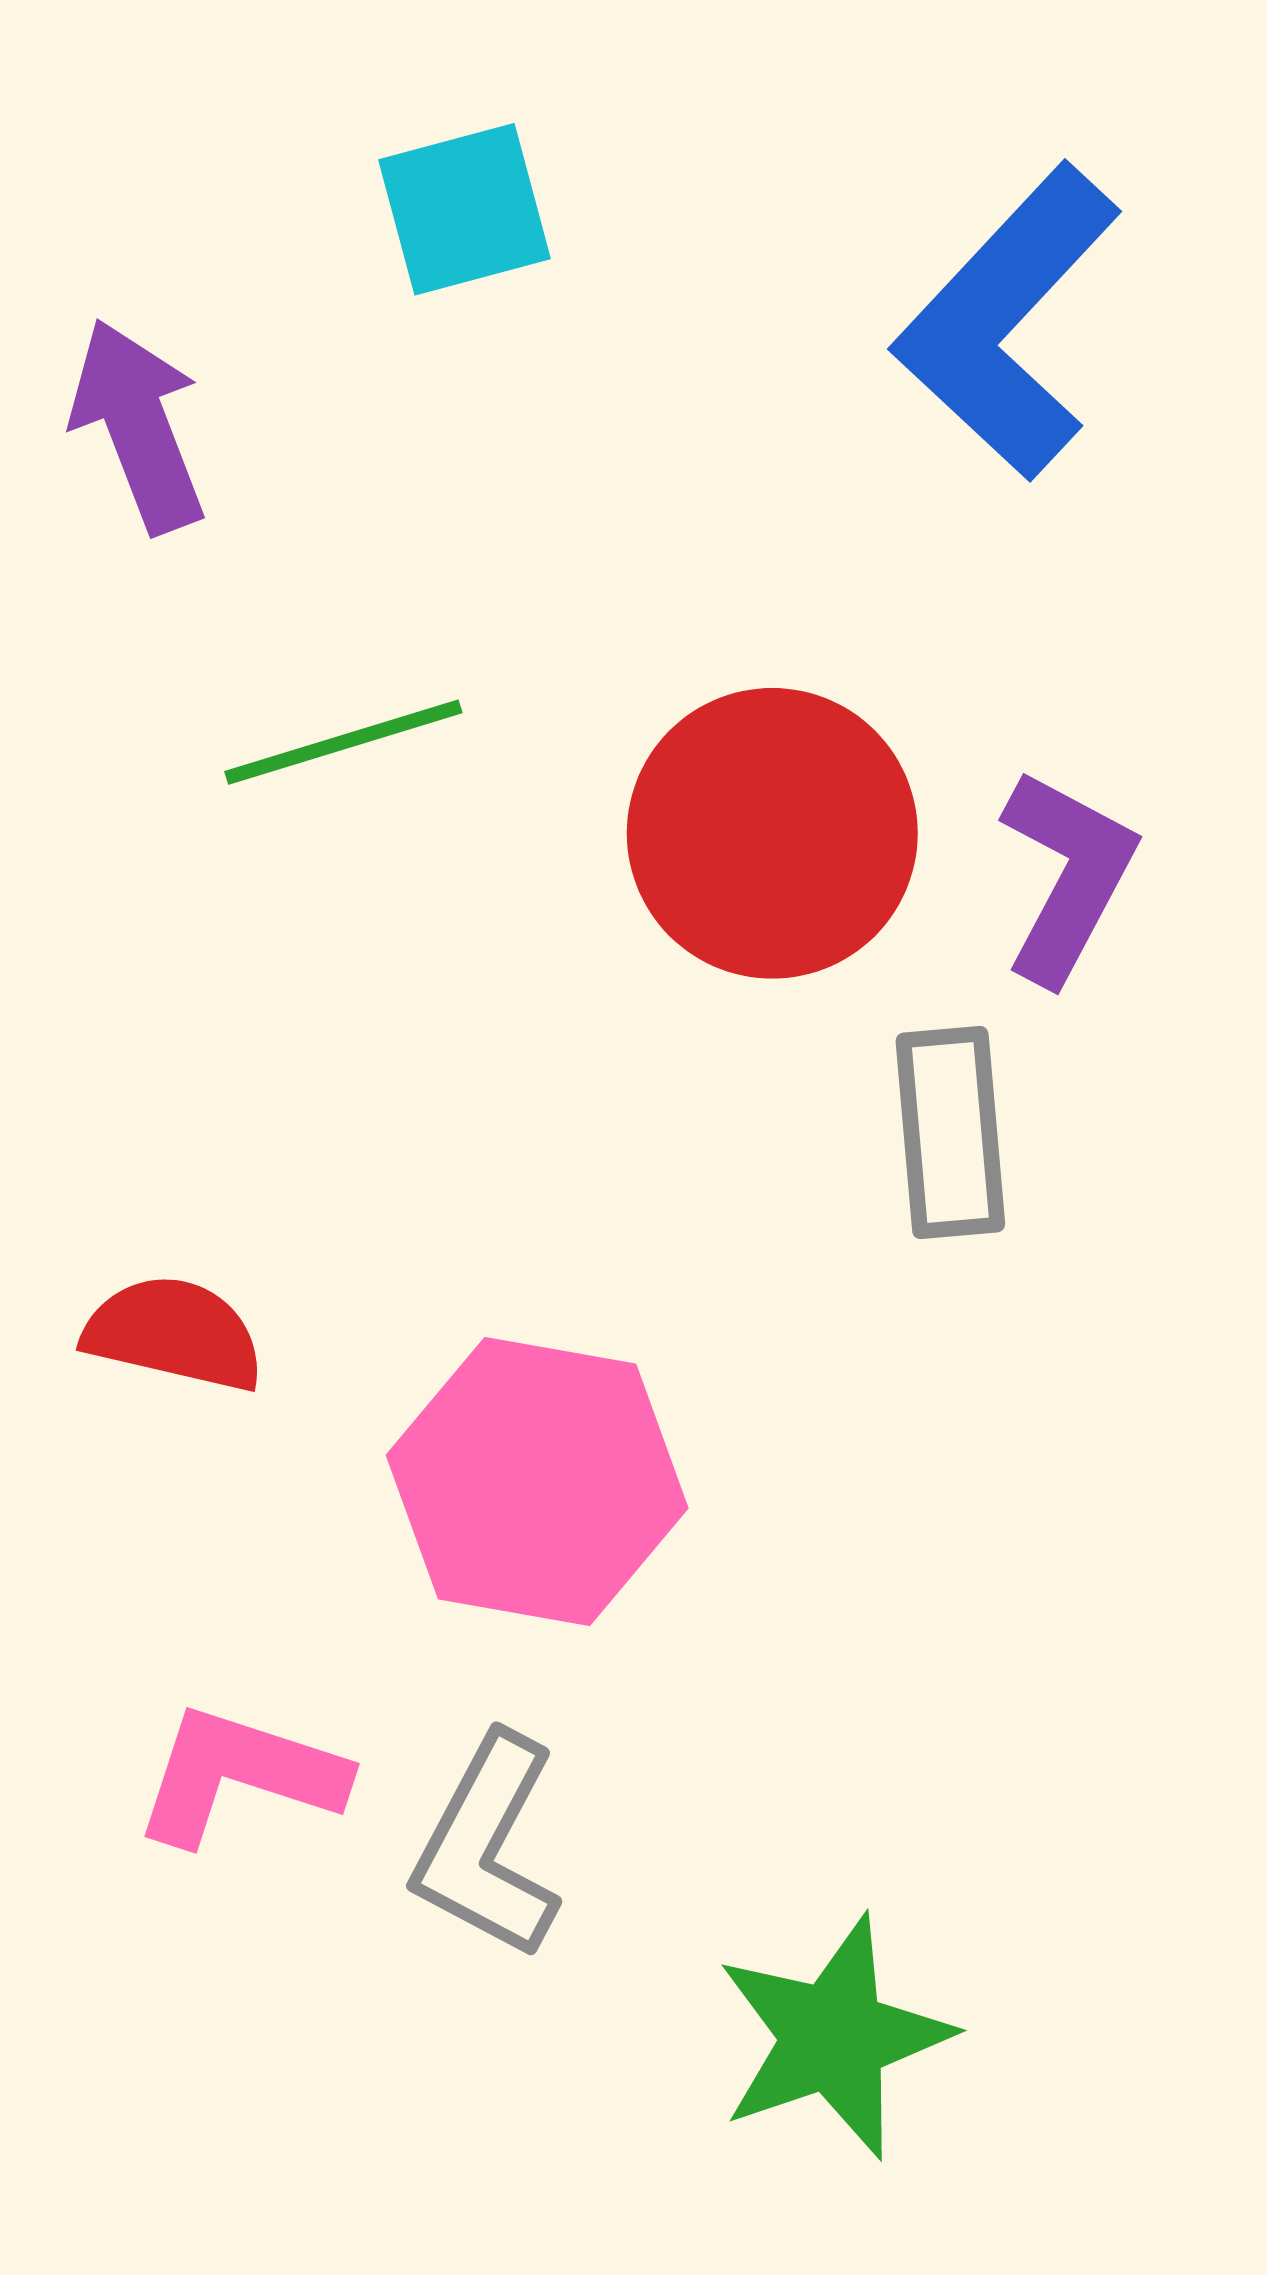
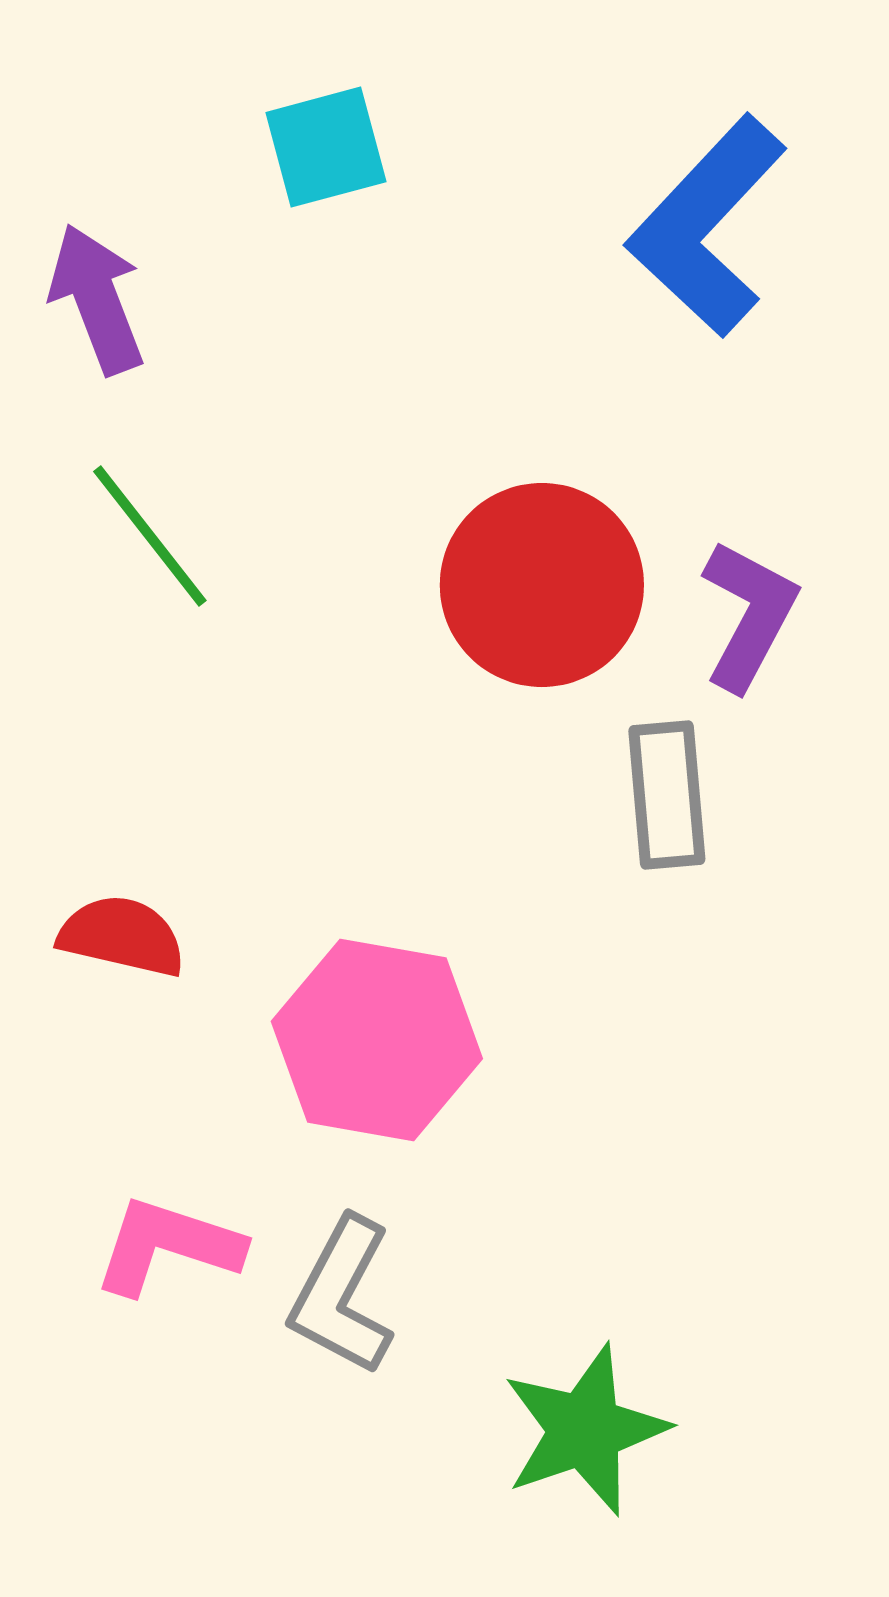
green line: (343, 742) -> (150, 536), moved, turned 69

